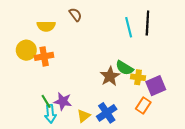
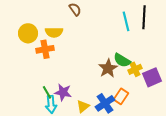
yellow semicircle: (46, 26) -> (54, 32), moved
yellow circle: (26, 50) -> (28, 33), moved
yellow cross: (138, 77) -> (135, 69), turned -32
orange rectangle: (143, 106) -> (121, 96), moved

